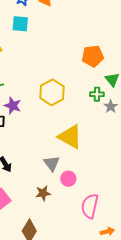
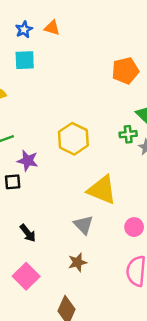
orange pentagon: (93, 56) -> (125, 71), moved
pink circle: (68, 179) -> (134, 227), moved

